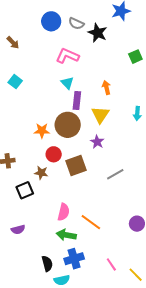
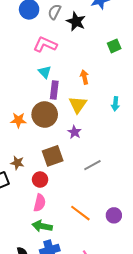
gray semicircle: (76, 23) -> (54, 12), turned 91
red circle: (54, 154) -> (40, 180), moved
orange line: (91, 222) -> (80, 213), moved

